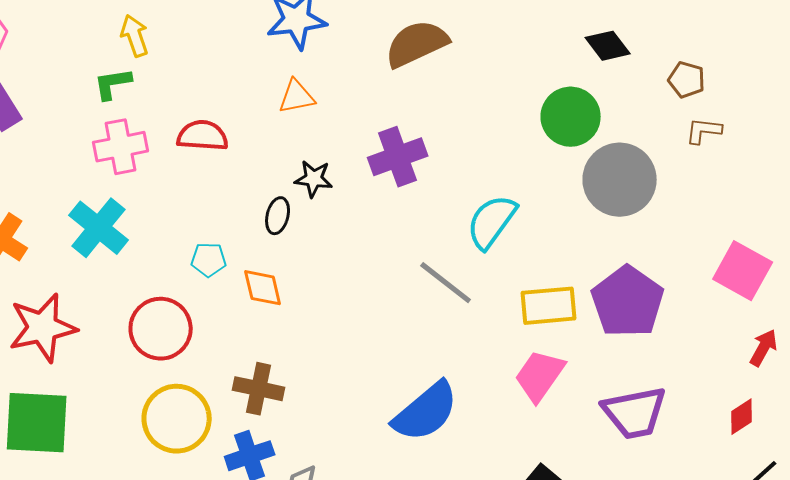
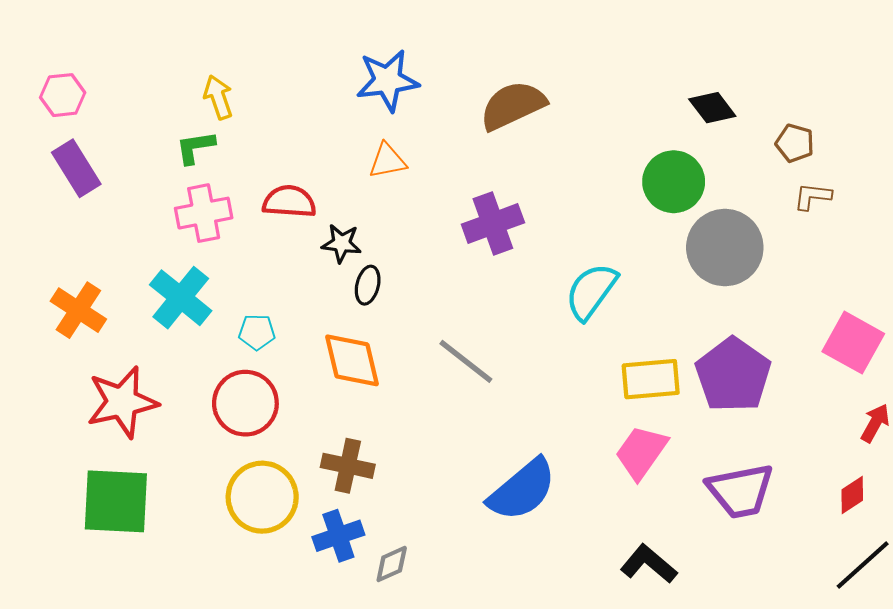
black star: (314, 179) -> (342, 243), moved
cyan pentagon: (209, 260) -> (257, 332), moved
gray line: (446, 283) -> (466, 361), moved
orange diamond: (263, 288) -> (352, 360), size x1.4

